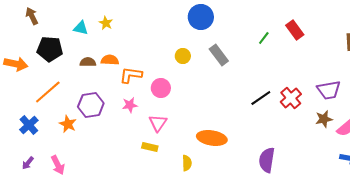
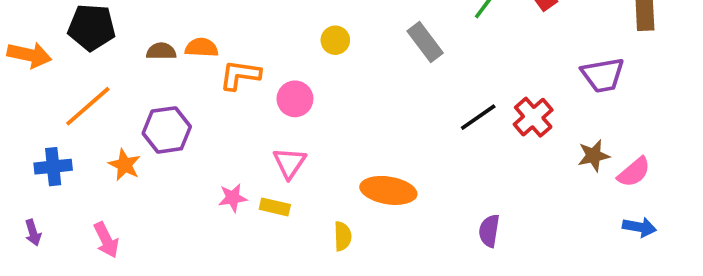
gray rectangle: (219, 55) -> (425, 42), moved
purple trapezoid: (329, 90) -> (603, 75), moved
pink star: (130, 105) -> (233, 198), moved
blue cross: (29, 125) -> (53, 167), turned 36
purple semicircle: (267, 160) -> (489, 231), size x0.7
purple arrow: (28, 163) -> (33, 233), moved, turned -56

